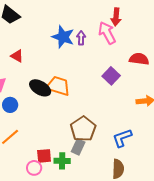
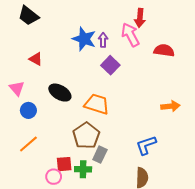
red semicircle: (139, 59) -> (164, 50), moved
purple square: (111, 76) -> (110, 65), moved
orange trapezoid: (58, 86) -> (97, 104), moved
brown pentagon: (83, 129) -> (86, 136), moved

